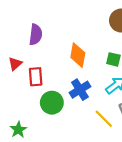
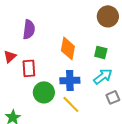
blue cross: (80, 90) -> (70, 80), turned 30
yellow line: (104, 119) -> (71, 104), moved

